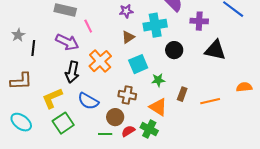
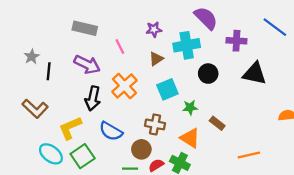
pink line: (88, 26) -> (120, 46), moved
brown L-shape: (21, 81) -> (35, 109), turned 45
brown rectangle: (182, 94) -> (217, 123), turned -72
orange line: (210, 101) -> (249, 155), moved
cyan ellipse: (21, 122) -> (51, 154), moved

